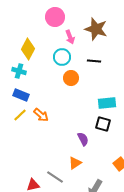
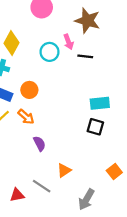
pink arrow: (70, 37) -> (69, 42), moved
orange circle: (71, 78) -> (29, 90), moved
purple semicircle: (83, 139) -> (39, 144), moved

